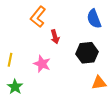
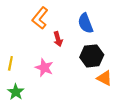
blue semicircle: (94, 19) -> (85, 23), moved
orange triangle: (99, 83) -> (104, 78), moved, turned 35

